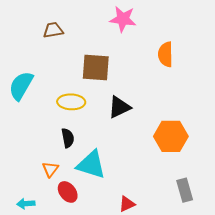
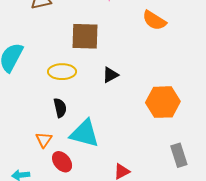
orange semicircle: (165, 54) -> (154, 20), turned -55
black triangle: (119, 107) -> (110, 75), size x0.7

